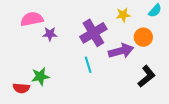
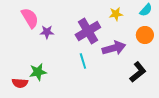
pink semicircle: (32, 19) -> (30, 18), turned 70
orange circle: (143, 37) -> (145, 35), moved

